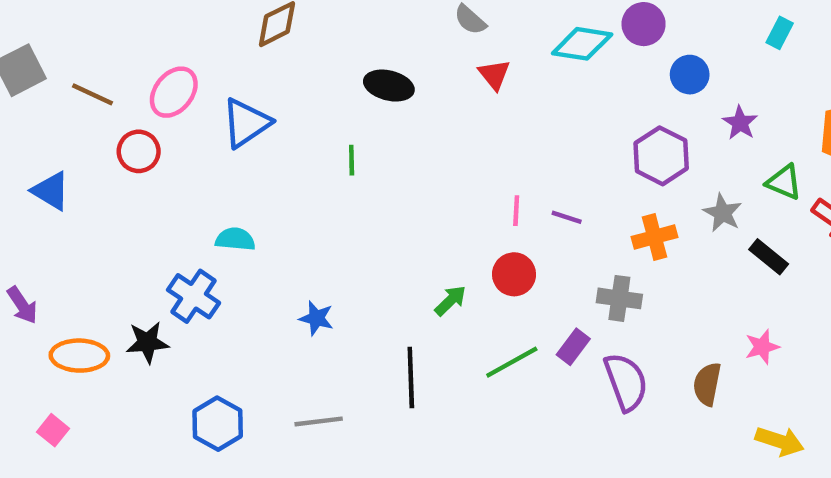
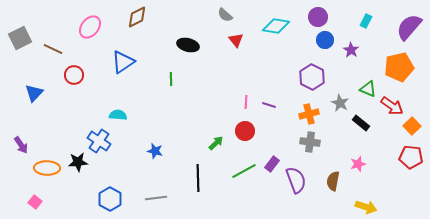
purple circle: (644, 24) -> (318, 17), moved
pink ellipse: (174, 92) -> (90, 27), moved
purple star: (740, 123) -> (351, 50), moved
blue triangle: (51, 191) -> (34, 93), turned 42
gray cross: (619, 298) -> (310, 142), moved

